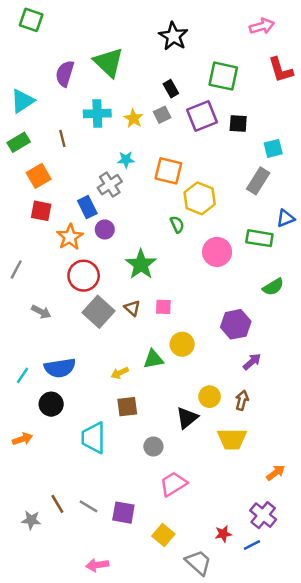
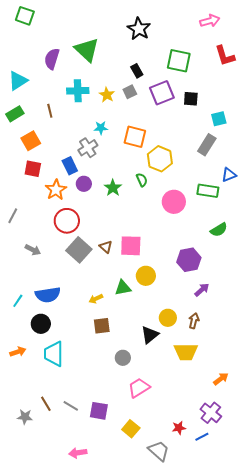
green star: (141, 264) -> (113, 188), moved, size x0.7
pink square: (163, 307) -> (131, 246), size x1.6
cyan trapezoid: (94, 438) -> (54, 354), moved

